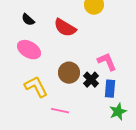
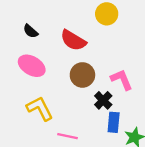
brown circle: (69, 73) -> (82, 75), moved
blue rectangle: (110, 89) -> (114, 122), moved

